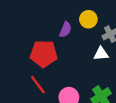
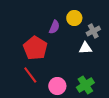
red pentagon: (44, 54) -> (35, 48), turned 30

